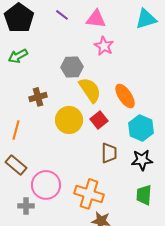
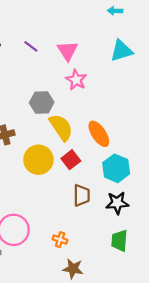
pink triangle: (96, 19) -> (68, 51), turned 50
orange cross: (89, 194) -> (60, 240), size x0.5

